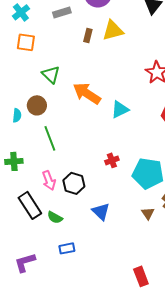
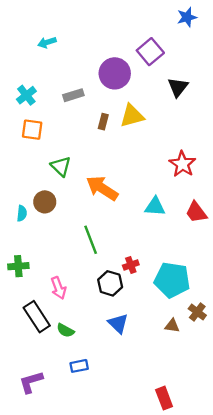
cyan triangle: (120, 109) -> (155, 206), moved, turned 30
green line: (50, 138) -> (91, 240), moved
black hexagon: (74, 183) -> (110, 283), moved
brown triangle: (148, 213) -> (172, 326), turned -48

